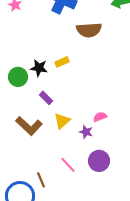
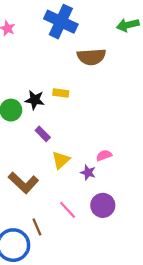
yellow rectangle: (62, 62) -> (61, 93), turned 32
brown L-shape: (29, 126) -> (23, 183), moved

